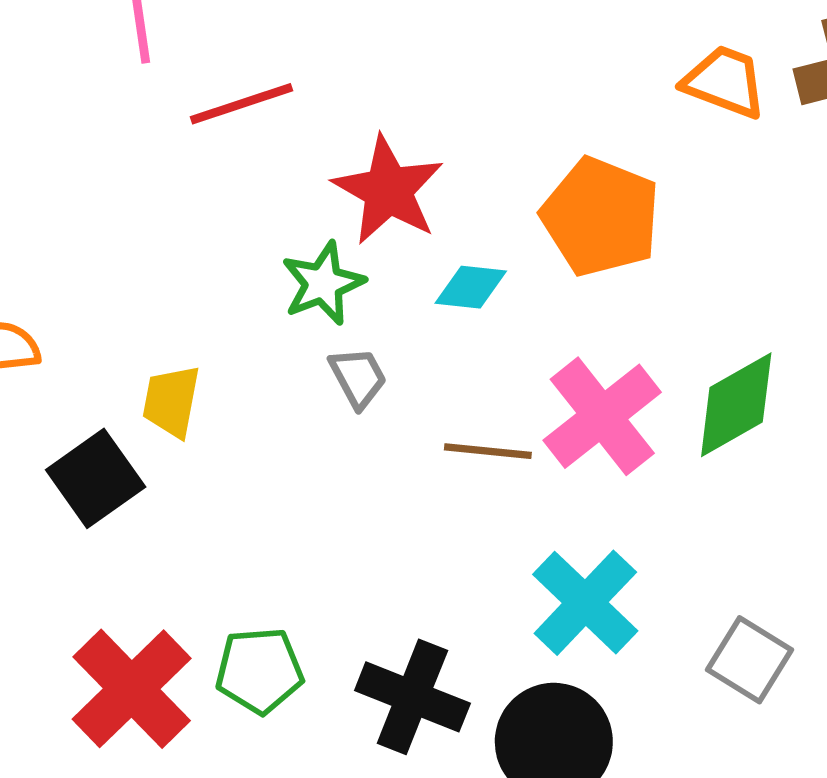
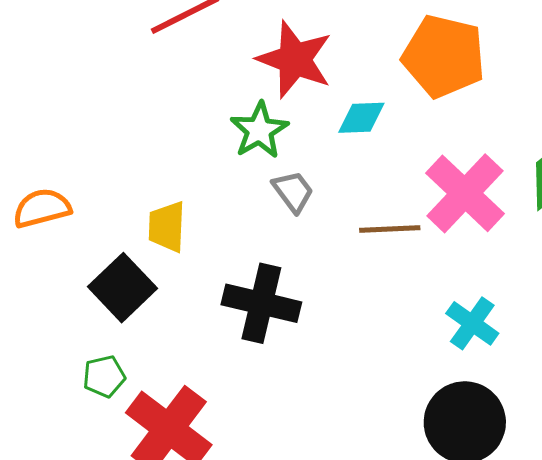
cyan cross: (585, 603) -> (472, 323), size x0.7
green pentagon: (259, 671) -> (104, 376), moved, size x0.7
black cross: (412, 697) -> (261, 303), moved

